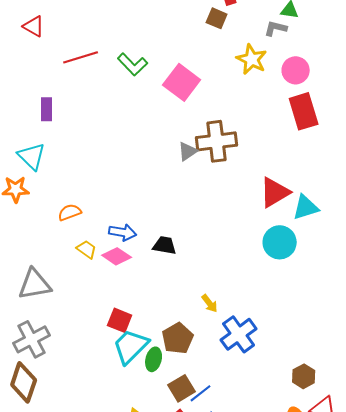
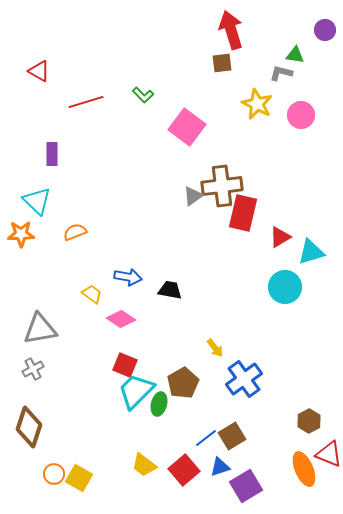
brown square: (217, 18) -> (222, 63), turned -30
green L-shape: (133, 64) -> (143, 95), moved, size x0.7
red rectangle: (304, 111) -> (243, 213), moved, turned 30
red triangle: (275, 192) -> (280, 237), size x0.7
orange semicircle: (70, 212) -> (75, 232), moved
pink diamond: (117, 256) -> (121, 319), moved
gray cross: (32, 339) -> (33, 369), moved, size x0.6
brown square: (182, 388) -> (232, 436), moved

